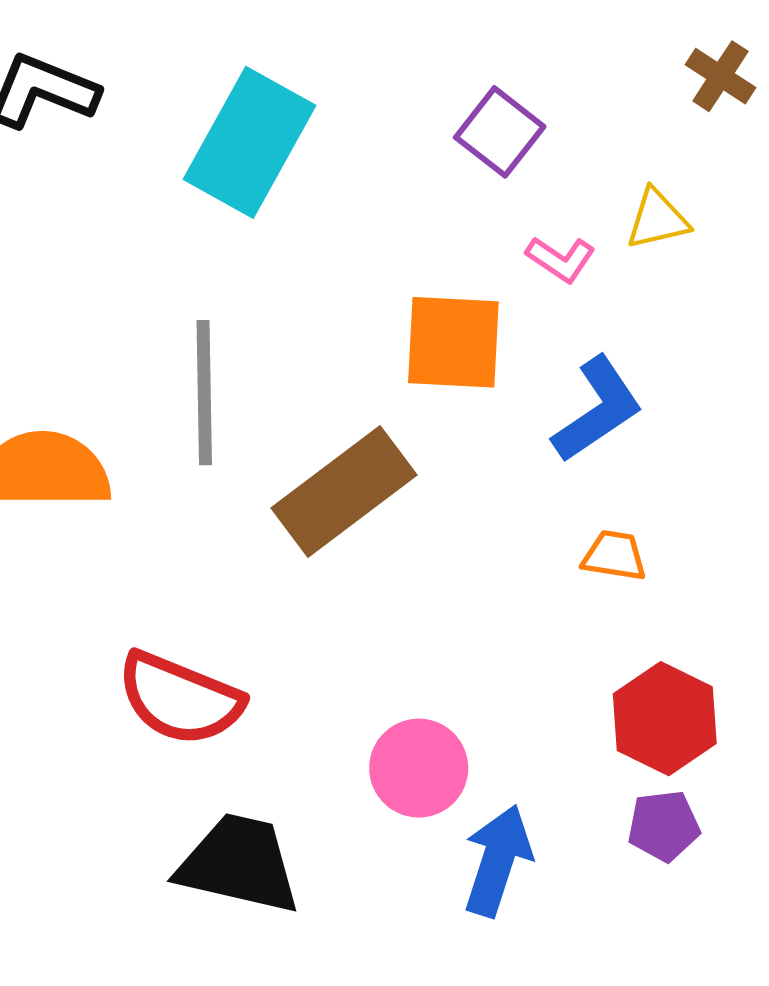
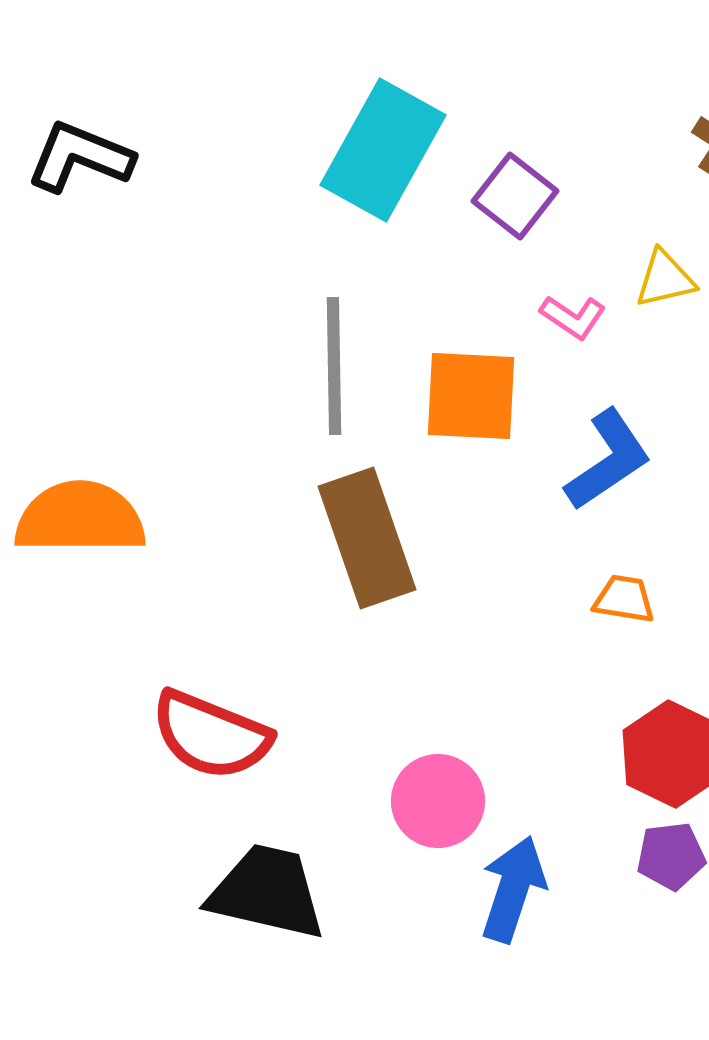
cyan rectangle: (249, 142) -> (383, 150), moved
gray line: (204, 393) -> (334, 366), moved
brown rectangle: (344, 492) -> (367, 538), turned -72

